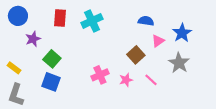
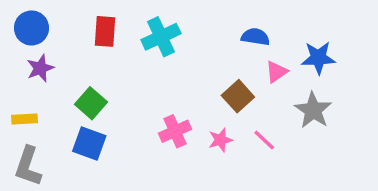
blue star: (182, 33) -> (318, 58), turned 30
purple star: (33, 39) -> (40, 68), moved
yellow rectangle: (14, 68) -> (24, 119), turned -40

